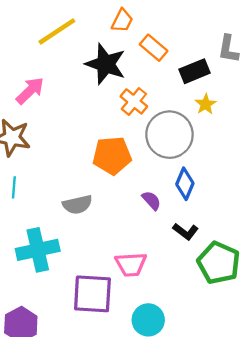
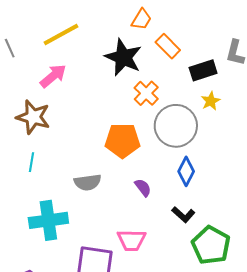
yellow line: (57, 31) -> (61, 35), moved
purple semicircle: (151, 200) -> (143, 188), moved

